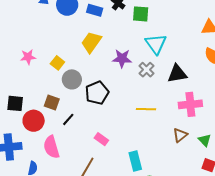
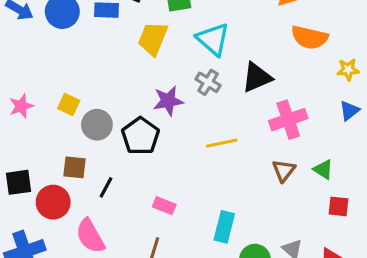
yellow trapezoid: (91, 42) -> (153, 39), moved
purple star: (122, 58) -> (168, 101), moved
cyan rectangle: (135, 161) -> (224, 227), turned 42

